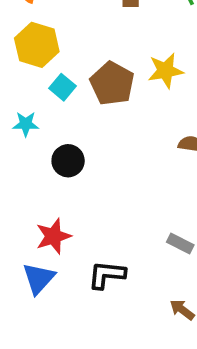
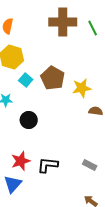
yellow star: (166, 71) -> (82, 88), moved
black L-shape: (107, 275) -> (48, 165), moved

